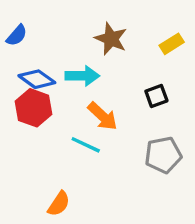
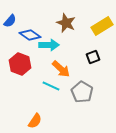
yellow rectangle: (172, 44) -> (102, 26), size x1.5
blue diamond: (37, 79) -> (30, 35), moved
gray pentagon: (163, 155) -> (82, 92), moved, turned -30

